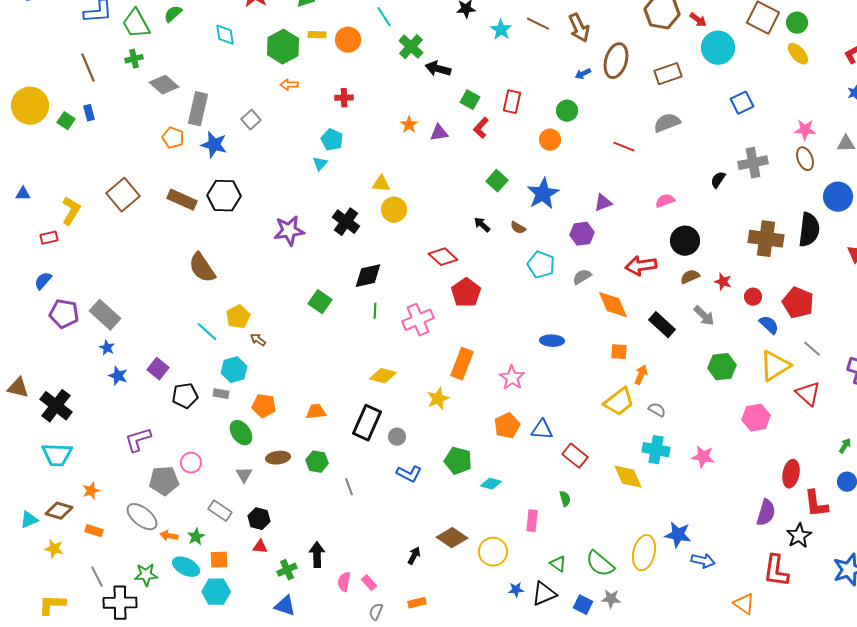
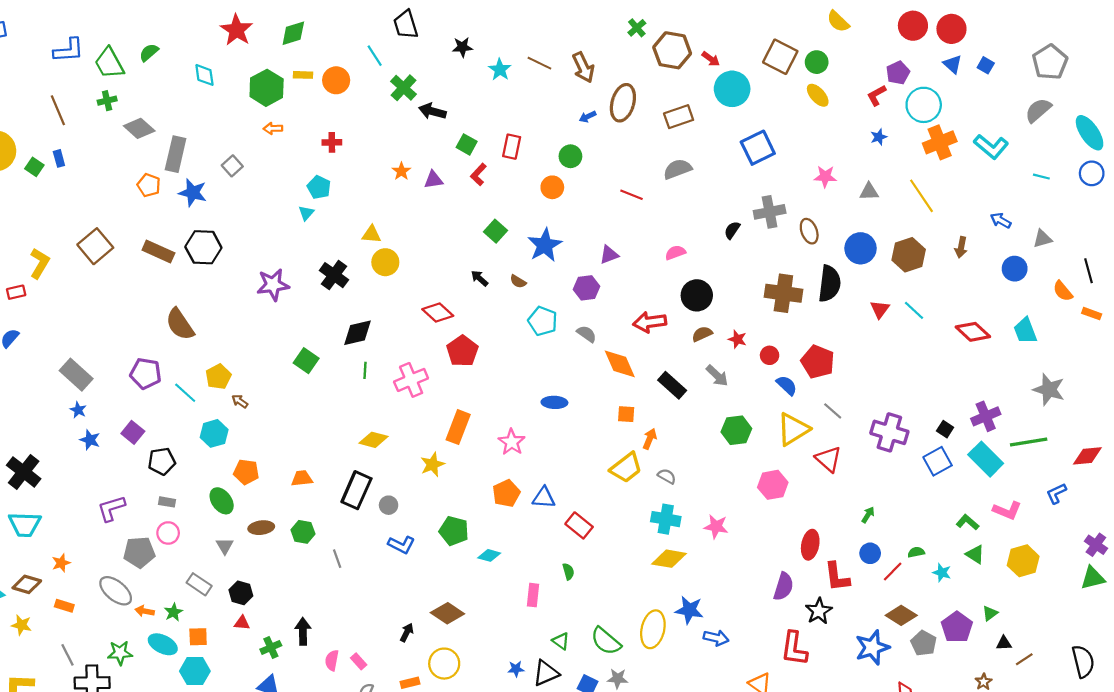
blue square: (742, 103) -> (758, 148), size x1.4
brown ellipse: (805, 159) -> (809, 231), moved
gray semicircle: (582, 277) -> (587, 334), turned 66
purple pentagon: (64, 314) -> (146, 374), moved
gray rectangle: (221, 394) -> (167, 502), moved
yellow diamond: (628, 477) -> (669, 559), moved, turned -56
yellow circle: (493, 552) -> (444, 664), moved

